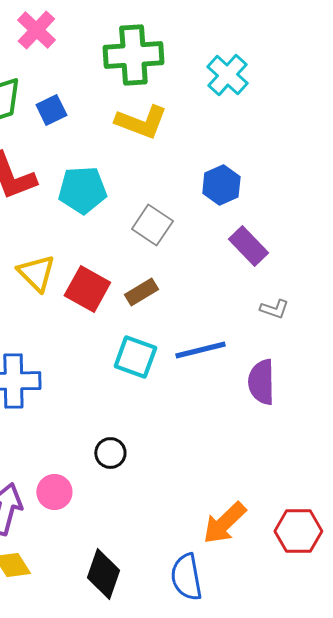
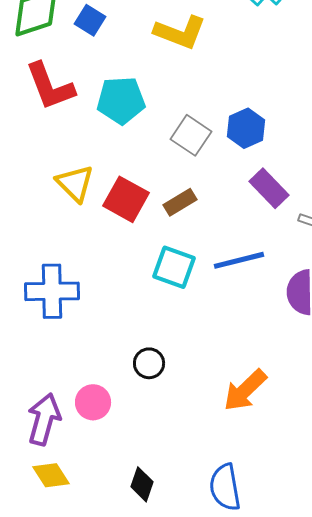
blue square: (51, 110) -> (90, 20), turned -32
blue hexagon: (221, 185) -> (246, 128), moved
purple rectangle: (248, 246) -> (269, 188), moved
orange arrow: (224, 523) -> (245, 390), moved
black diamond: (103, 574) -> (142, 484), size x0.7

